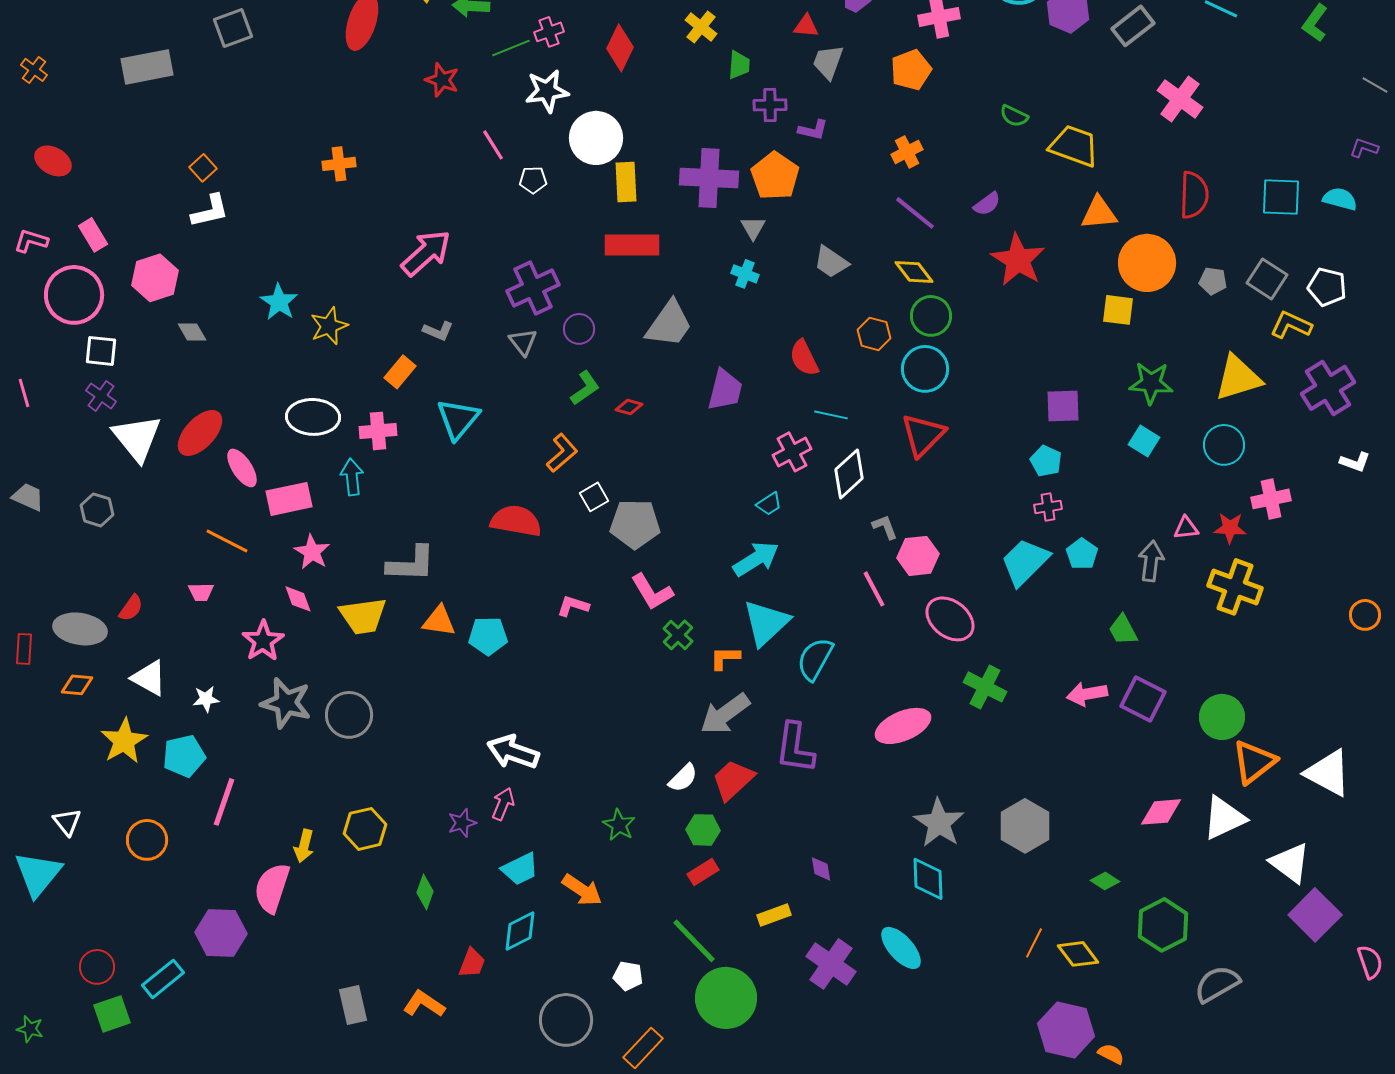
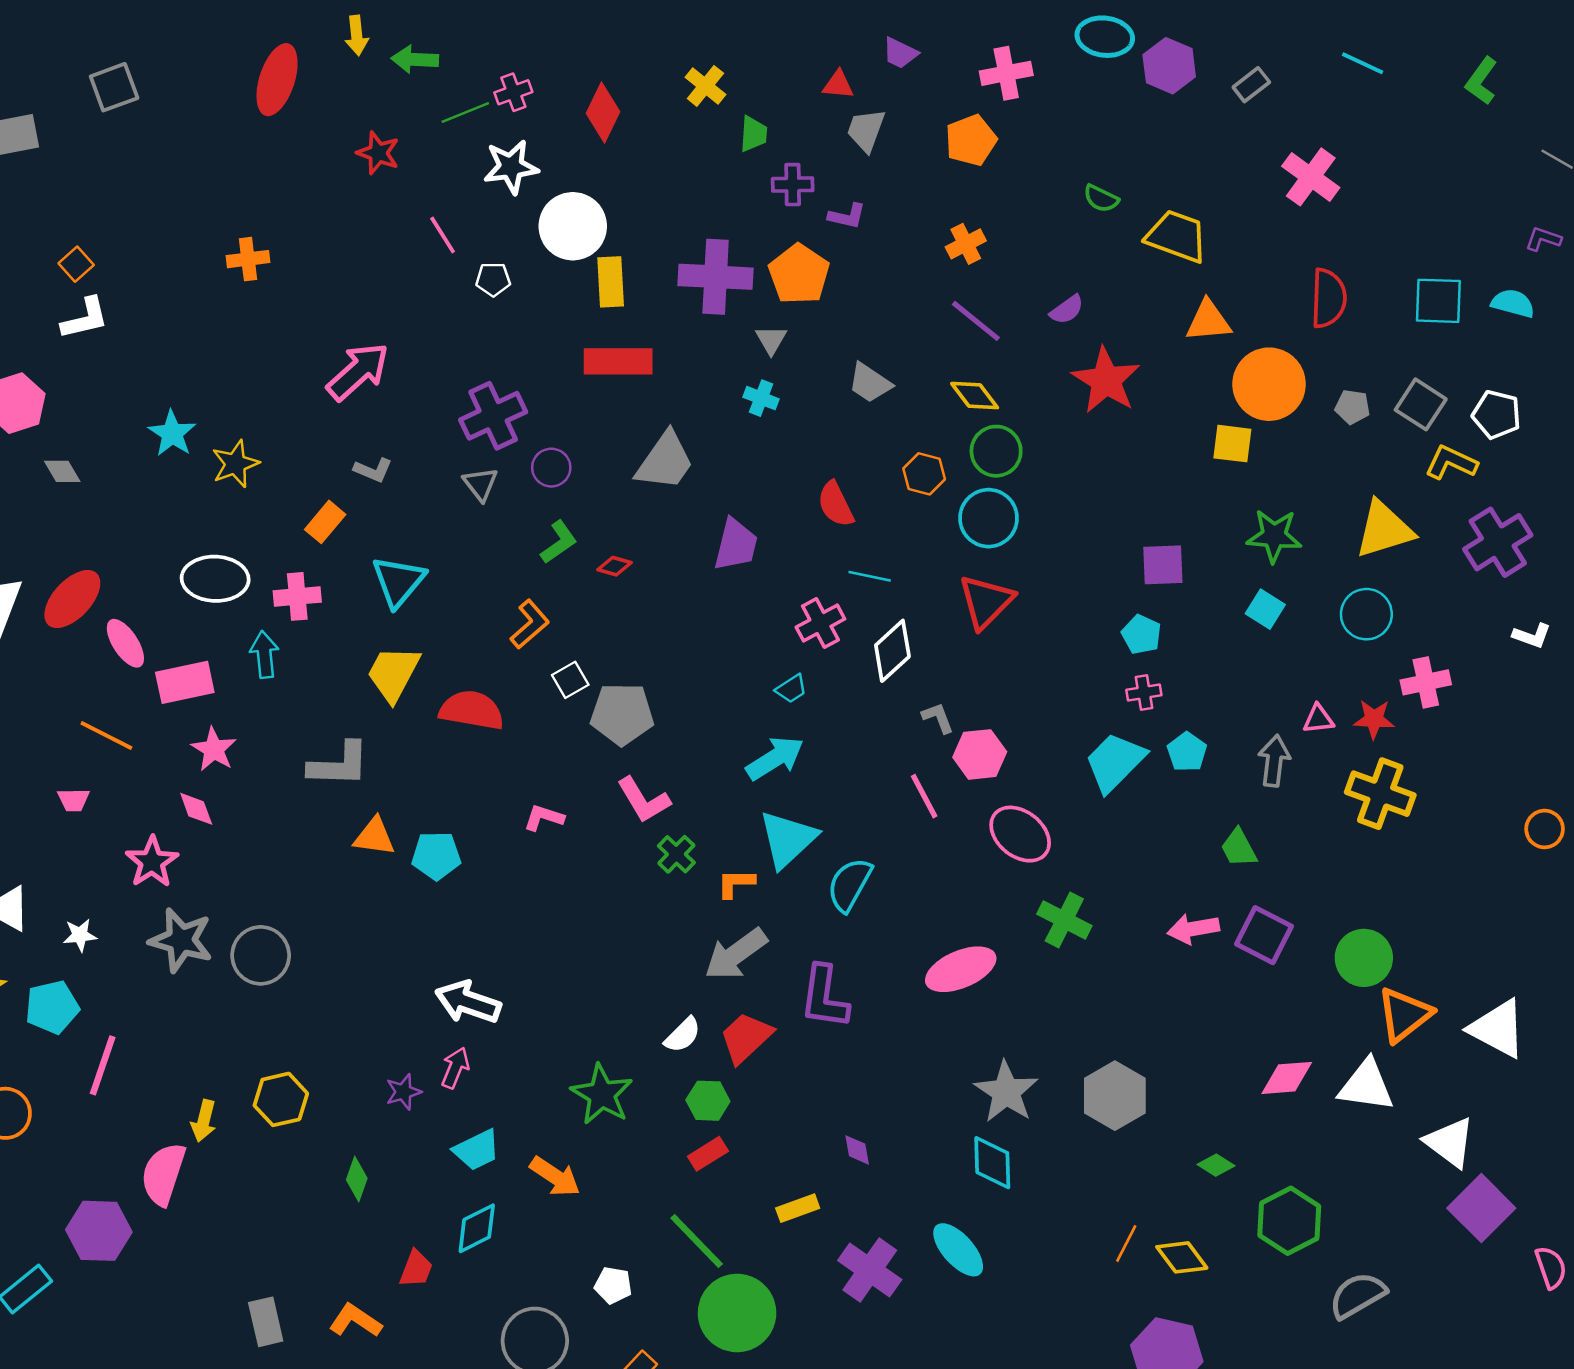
gray rectangle: (1133, 26) -> (1251, 85), size x0.7
yellow trapezoid: (363, 616) -> (393, 674), moved, turned 126
white triangle: (1224, 818) -> (1366, 1086), turned 33
green star: (619, 825) -> (602, 1094), size x1.5

